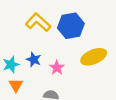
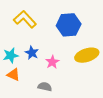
yellow L-shape: (38, 22) -> (25, 19), moved
orange triangle: (16, 85) -> (13, 75), turned -40

